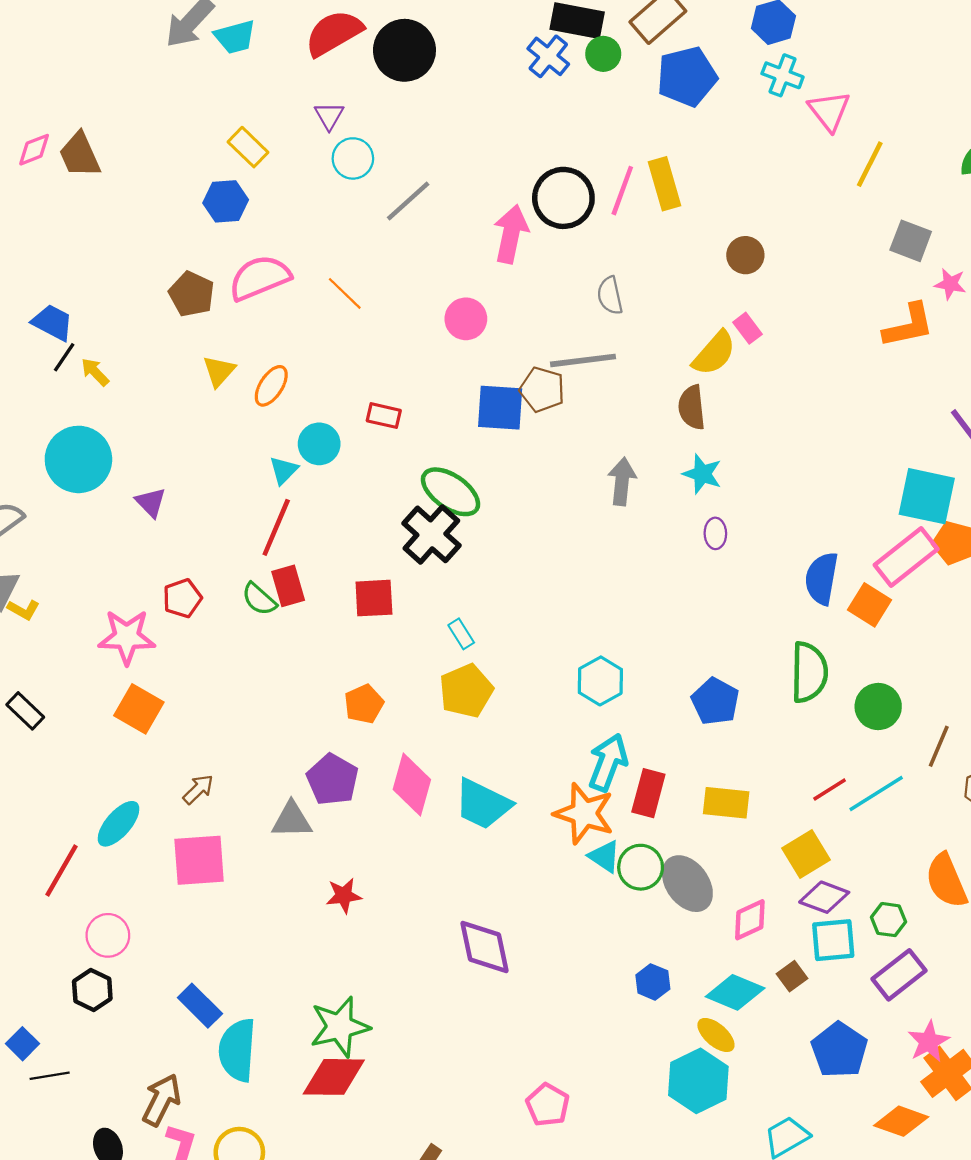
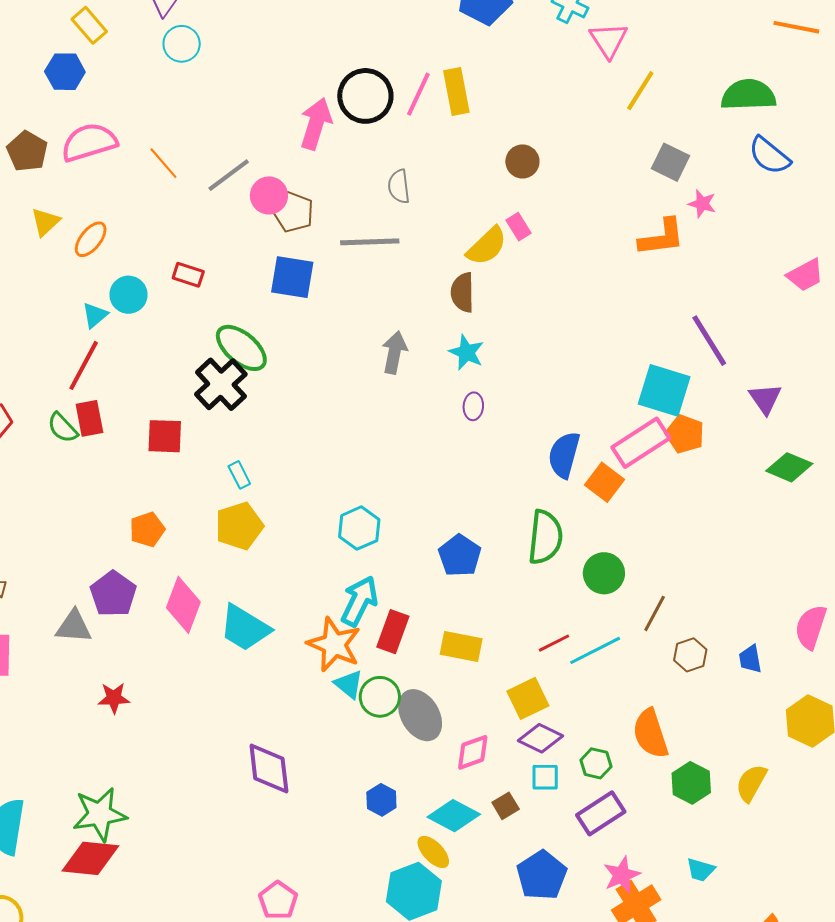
gray line: (408, 201) -> (229, 175), moved
brown pentagon: (542, 390) -> (293, 212), moved
cyan square: (833, 940) -> (545, 777), size x0.7
purple diamond: (485, 947) -> (269, 769), moved

